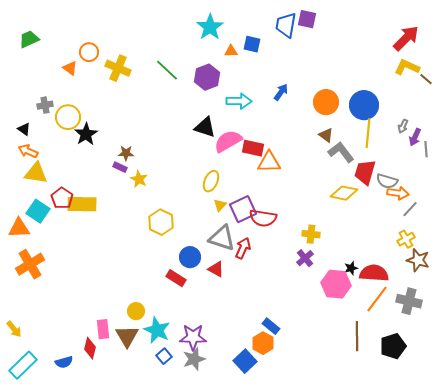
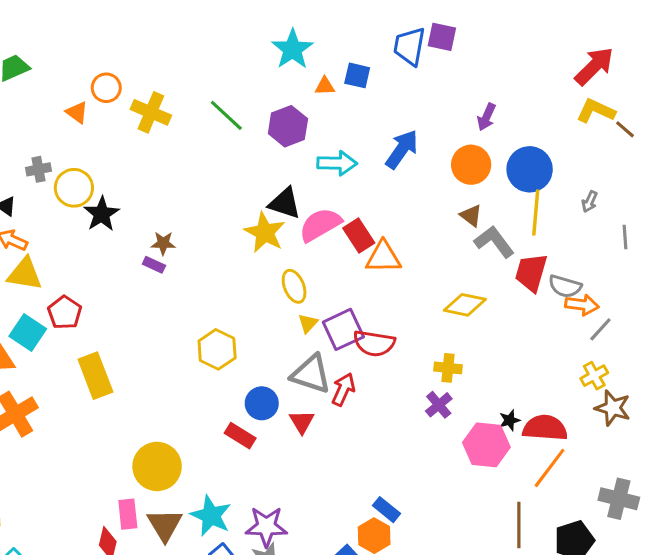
blue arrow: (281, 92) -> (402, 149), size x1.5
purple arrow: (415, 137) -> (486, 117), moved
red rectangle: (253, 148) -> (359, 236), turned 45
yellow star: (139, 179) -> (265, 232), moved, size x1.5
yellow ellipse: (211, 181) -> (294, 286), turned -45
yellow diamond: (344, 193) -> (465, 305), moved
yellow rectangle: (82, 204) -> (95, 376), moved, turned 68
red triangle: (216, 269) -> (302, 422), turned 30
gray cross: (409, 301) -> (619, 499), moved
yellow circle: (136, 311) -> (157, 466), moved, size x1.8

